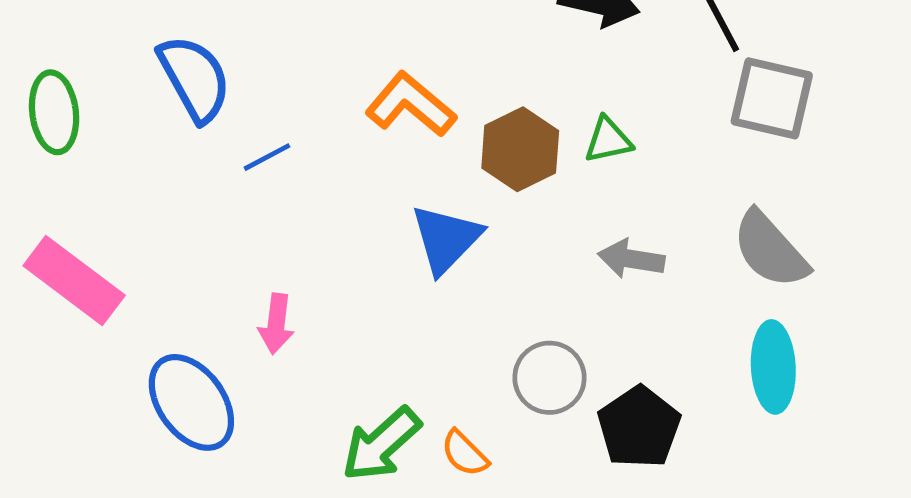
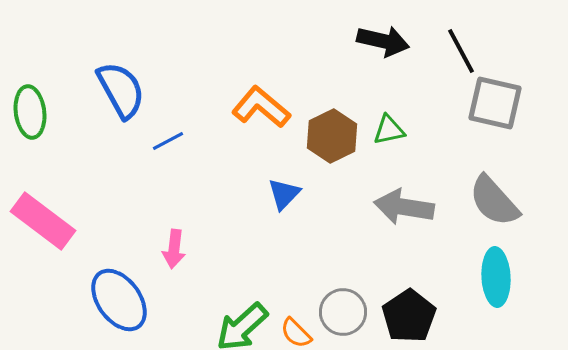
blue triangle: (446, 239) -> (284, 194), size x0.7
gray arrow: (631, 259) -> (404, 207), size x1.4
gray circle: (549, 378) -> (343, 312), moved

